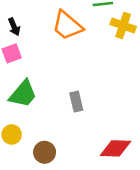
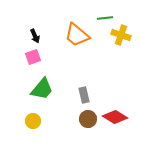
red diamond: (116, 148) -> (115, 117), moved, turned 30
brown circle: (45, 152) -> (88, 119), moved

